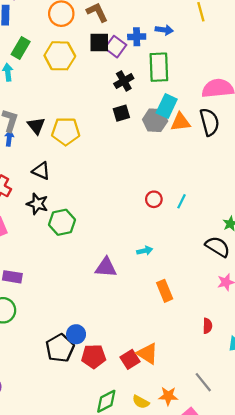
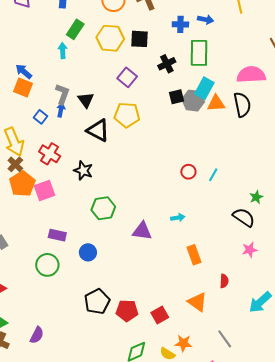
black square: (99, 43) -> (140, 39), moved
purple square: (115, 47) -> (127, 77), moved
black square: (121, 113) -> (177, 97), moved
yellow pentagon: (66, 131) -> (127, 115), moved
black triangle: (41, 171) -> (98, 130), moved, size x1.4
green hexagon: (62, 222) -> (103, 208), moved
red semicircle: (207, 326) -> (224, 281), moved
blue circle: (76, 334) -> (88, 252), moved
orange triangle: (147, 354) -> (197, 302), moved
orange star: (168, 396) -> (183, 343), moved

